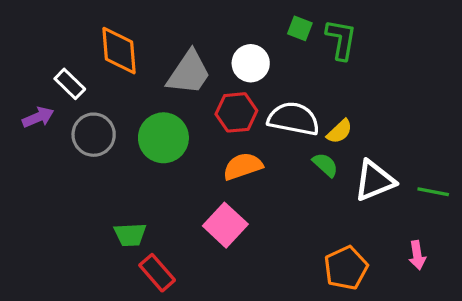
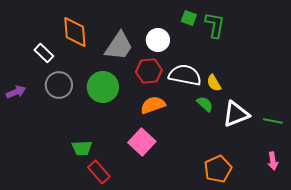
purple arrow: (38, 117) -> (16, 92), moved
yellow semicircle: (340, 131) -> (214, 83), turned 102
pink arrow: (417, 255) -> (273, 161), moved

